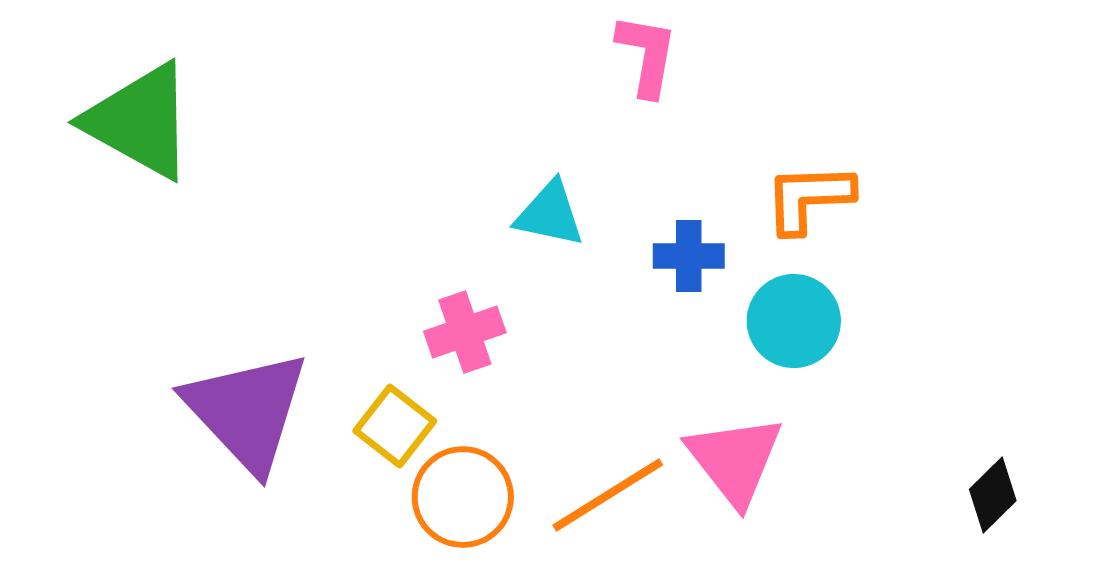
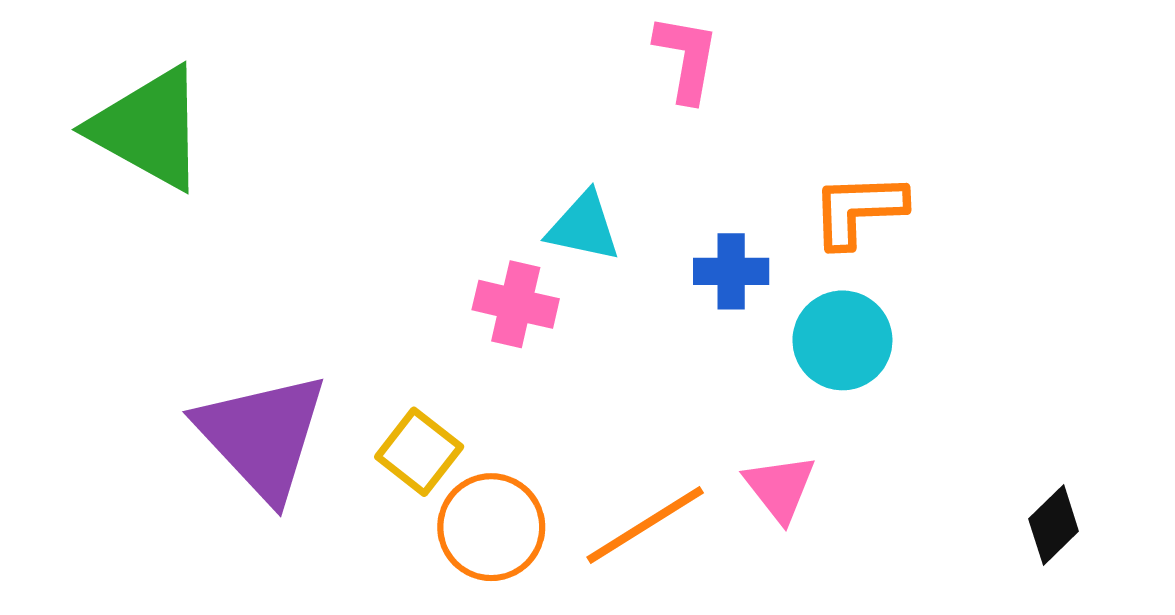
pink cross: (465, 332) -> (516, 304), moved, turned 32
pink triangle: (735, 460) -> (780, 488), size x0.7

